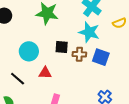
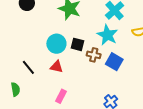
cyan circle: (29, 51) -> (56, 44), moved

